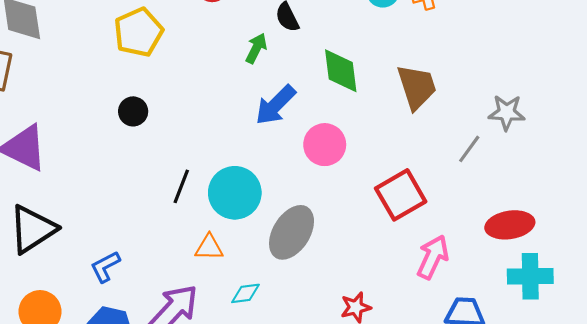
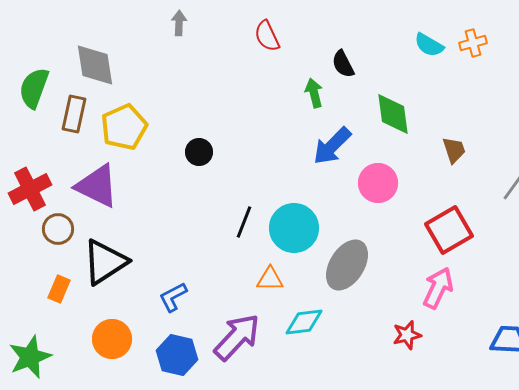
yellow pentagon: (138, 32) -> (124, 127), moved
green arrow: (256, 48) -> (314, 93), turned -40
brown trapezoid: (417, 87) -> (454, 150), moved, size x0.6
pink arrow: (433, 257) -> (438, 288), moved
cyan diamond: (245, 293) -> (304, 322), size x1.4

